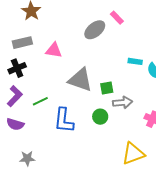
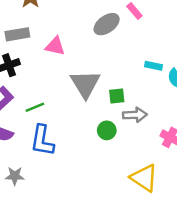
gray triangle: (80, 80) -> (85, 84), turned 36
blue L-shape: (64, 120) -> (42, 141), moved
yellow triangle: (133, 154) -> (144, 178), turned 50

